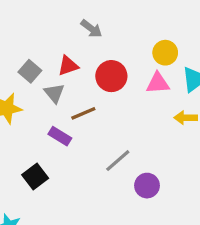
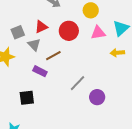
yellow circle: (165, 53) -> (91, 10), moved
gray square: (30, 71) -> (18, 32), turned 32
black square: (35, 177) -> (27, 98), turned 35

